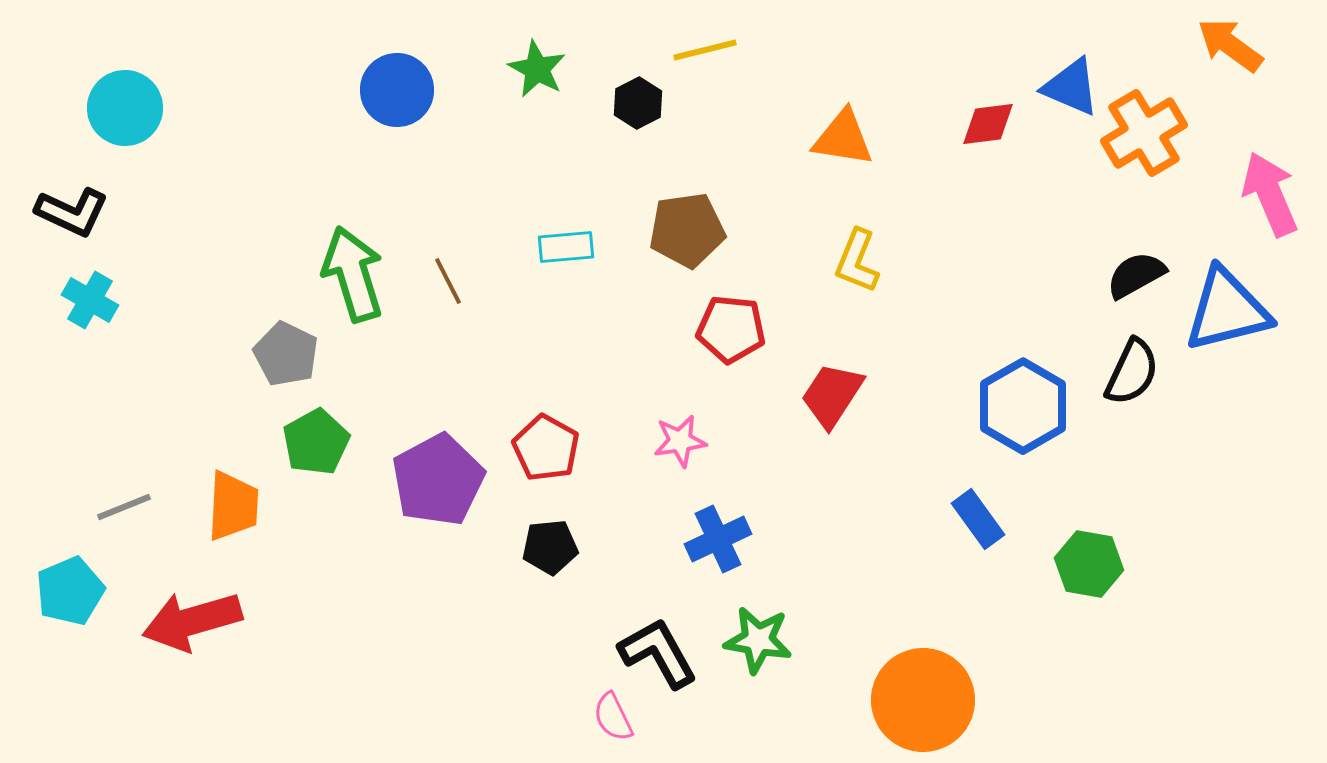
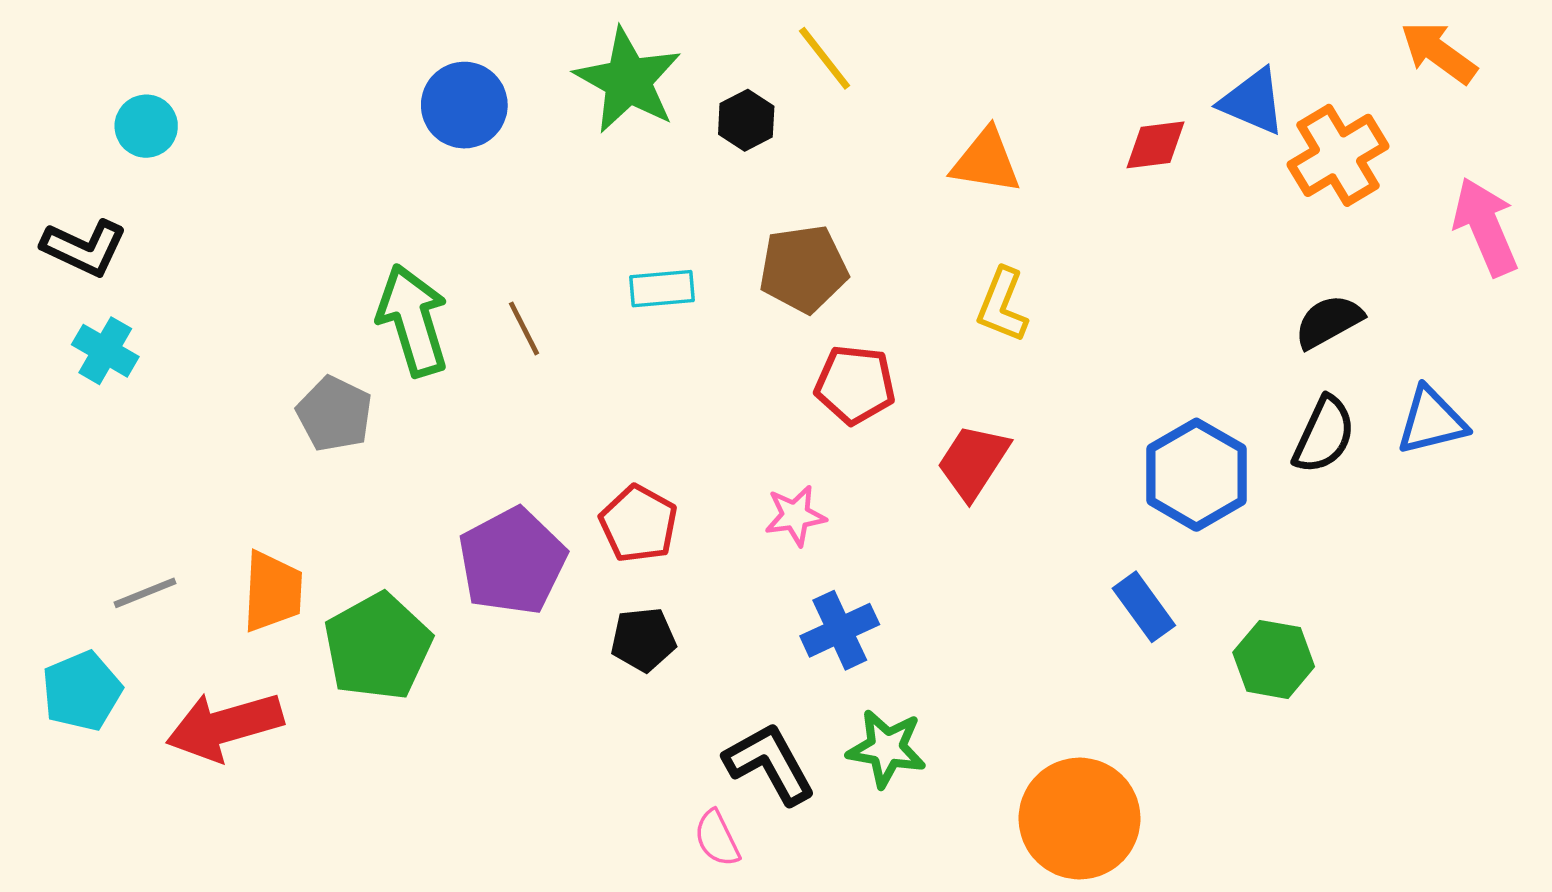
yellow line: (705, 50) -> (825, 58), turned 66
green star: (537, 69) -> (628, 80), size x1.6
cyan circle: (125, 108) -> (146, 126), size x0.7
blue triangle: (1227, 310) -> (1432, 421), moved, size x0.7
green pentagon: (316, 442) -> (378, 647), moved, size x1.4

